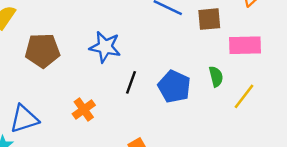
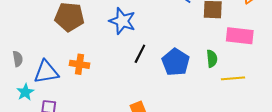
yellow line: (244, 96) -> (233, 78), turned 40
orange cross: (84, 109) -> (79, 64), moved, turned 36

